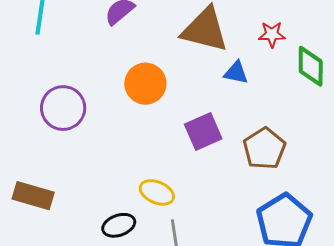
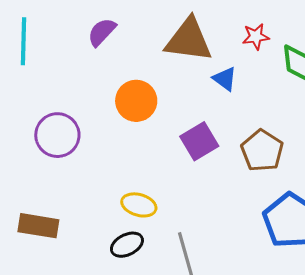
blue triangle: (236, 73) -> (225, 79), turned 32
yellow ellipse: (157, 192) -> (139, 205), moved

